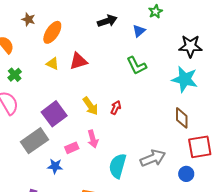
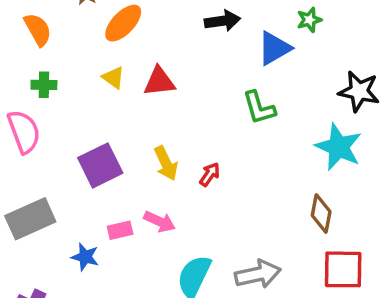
blue triangle: (139, 31) -> (274, 48), size x1.5
green cross: (15, 75) -> (44, 85), turned 32
pink arrow: (93, 139) -> (160, 222), turned -60
gray rectangle: (35, 141) -> (30, 219), moved

